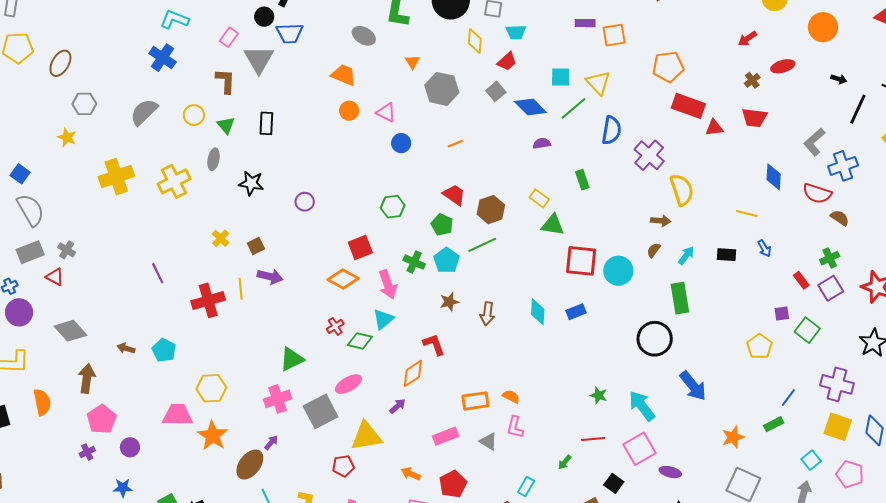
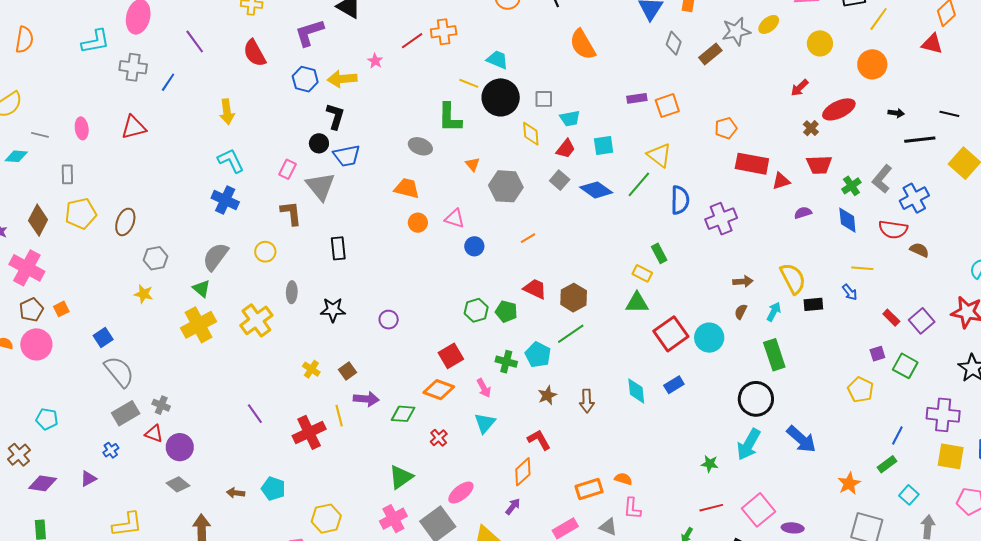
cyan L-shape: (174, 20) -> (231, 161), turned 52
red ellipse: (783, 66) -> (839, 109), size x1.4
orange pentagon: (668, 67) -> (726, 128), size x0.7
cyan square: (561, 77) -> (604, 145), moved
black line: (858, 109) -> (920, 140), turned 68
green triangle: (226, 125) -> (201, 289), moved
purple semicircle: (542, 143) -> (803, 213), moved
purple cross: (649, 155) -> (721, 219), turned 36
blue square: (20, 174) -> (103, 337), turned 30
yellow semicircle: (682, 190) -> (793, 278), moved
yellow rectangle: (539, 198) -> (642, 273), moved
yellow line: (747, 213) -> (862, 268), moved
green pentagon: (442, 225) -> (506, 312), moved
green cross: (830, 258) -> (851, 186), moved
red square: (581, 261) -> (671, 334), turned -32
pink arrow: (388, 284) -> (484, 388), size x0.7
purple circle: (19, 312) -> (180, 447), moved
gray diamond: (70, 331) -> (178, 484), size x0.7
green diamond: (360, 341) -> (403, 414), moved
cyan arrow: (642, 406) -> (749, 444), moved, turned -104
cyan square: (811, 460) -> (909, 495), moved

